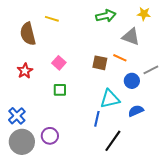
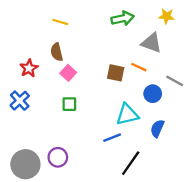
brown semicircle: (28, 34) -> (57, 52), moved, size x0.7
gray line: (151, 70) -> (175, 81), turned 56
red star: (25, 71) -> (29, 68), moved
blue semicircle: (136, 111) -> (157, 128), turned -42
blue cross: (17, 116) -> (20, 101), moved
blue line: (97, 119) -> (112, 138), turned 56

